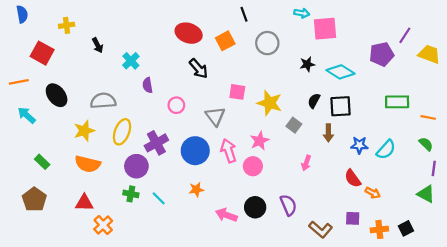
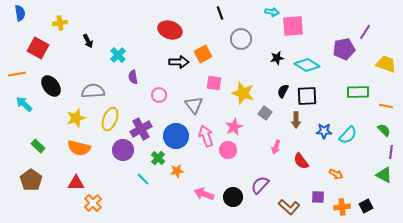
orange square: (225, 41) -> (203, 54), moved
yellow trapezoid: (429, 54) -> (386, 64), moved
black arrow: (199, 69) -> (179, 62), turned -48
red semicircle: (353, 178) -> (301, 161), moved
green cross: (131, 194) -> (158, 158), moved, turned 32
purple semicircle: (288, 205) -> (260, 185), turned -114
black circle: (255, 207) -> (233, 197), moved

